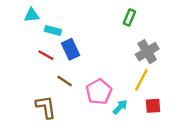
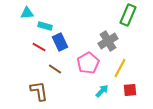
green rectangle: (129, 17) -> (128, 15), moved, size x1.5
gray cross: (147, 52) -> (108, 41), moved
pink pentagon: (99, 92) -> (88, 63), moved

